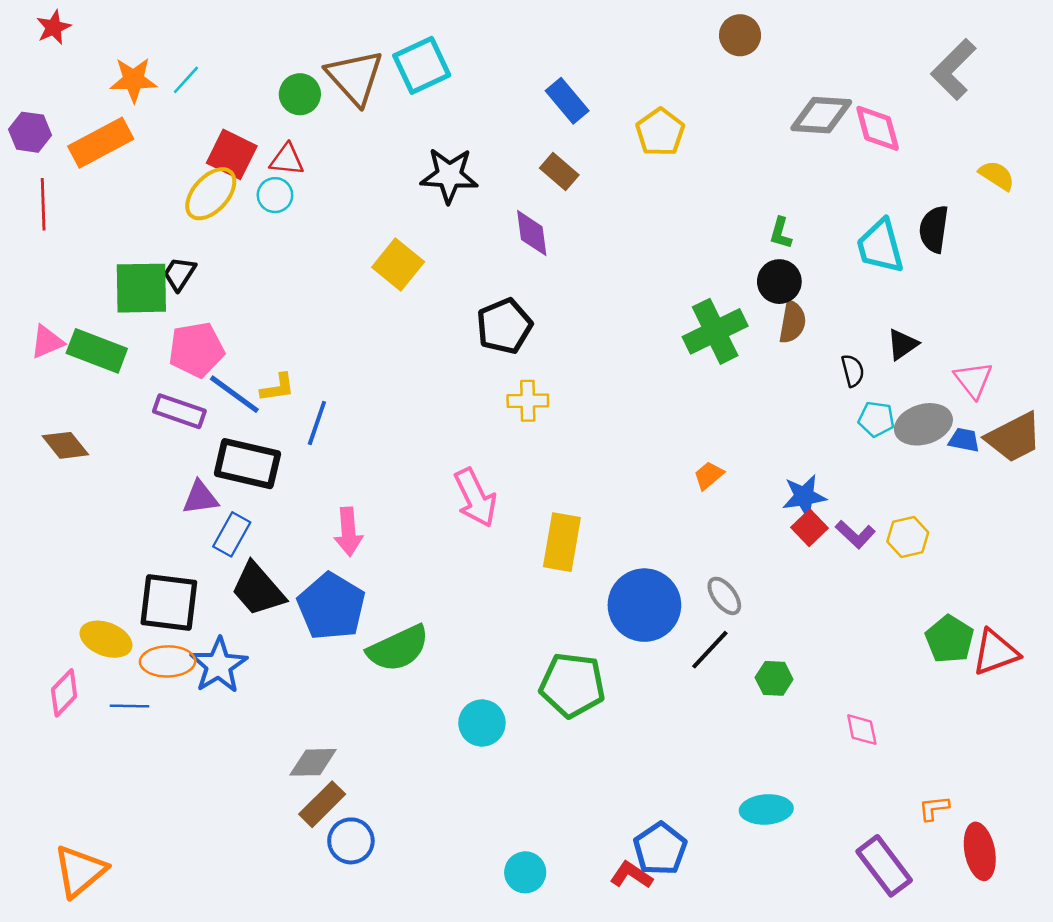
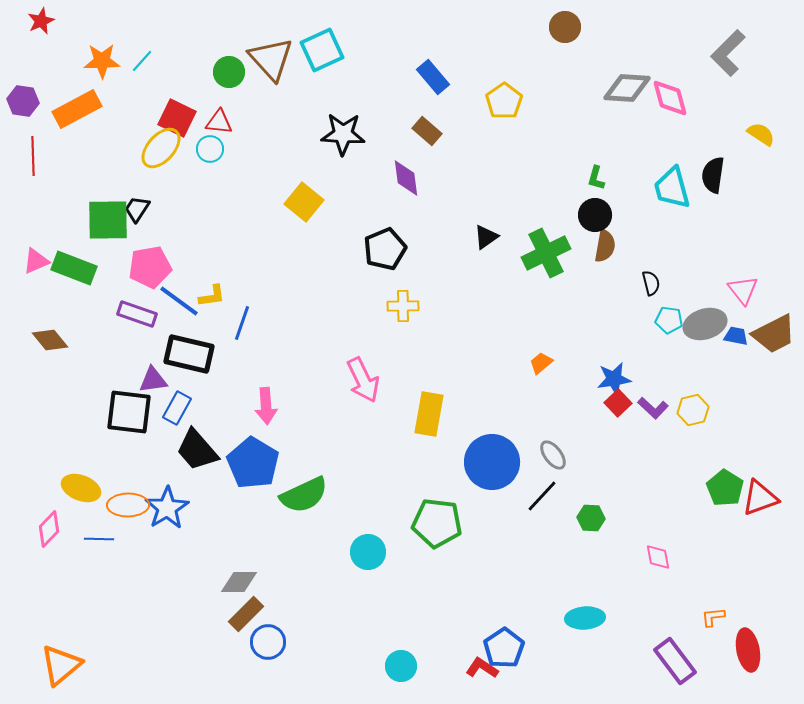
black triangle: (902, 344) -> (486, 237), moved
black square: (169, 602) -> (129, 412), moved

